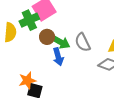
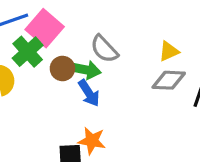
gray semicircle: (83, 42) -> (104, 49), moved
orange star: (27, 80) -> (92, 141), moved, turned -30

